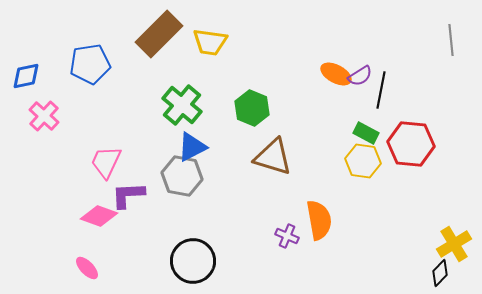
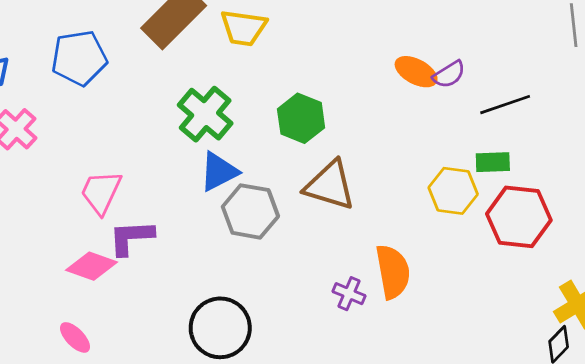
black line: (381, 90) -> (505, 105), moved, turned 60
green rectangle: (366, 133) -> (493, 162), moved, turned -30
red hexagon: (411, 144) -> (519, 217), moved
gray hexagon: (182, 176) -> (250, 211), moved

